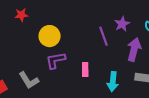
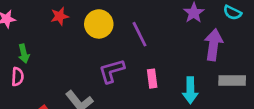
yellow circle: (50, 36) -> (99, 24), moved
purple line: (104, 36) -> (139, 34), moved

